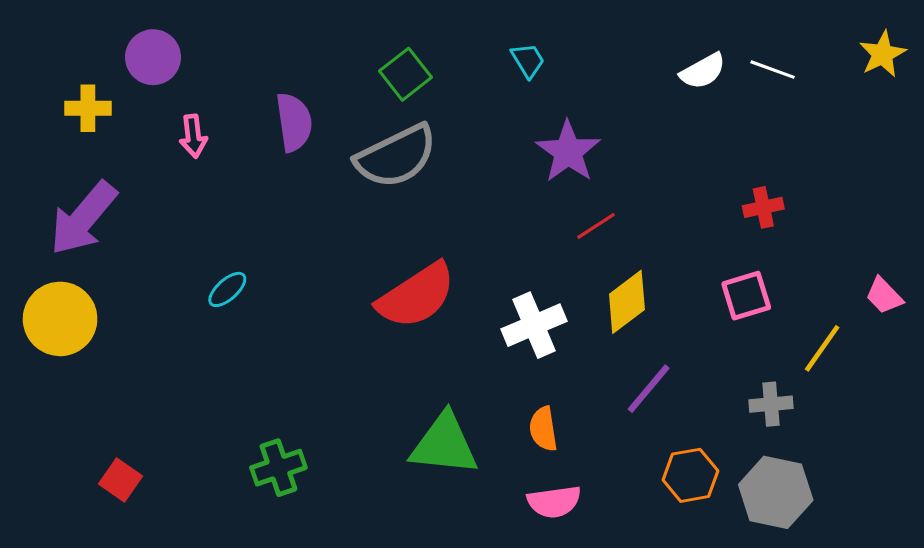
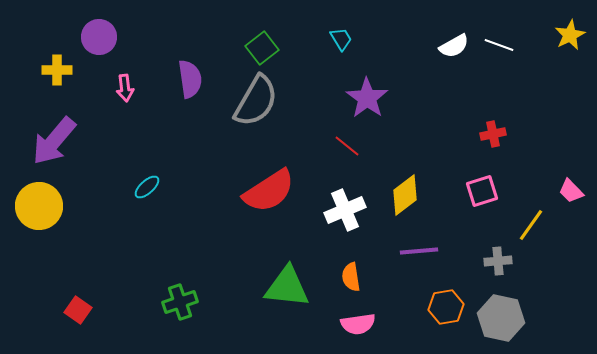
gray semicircle: (396, 156) -> (256, 101), turned -34
red line: (596, 226) -> (347, 146), moved, turned 72
purple line: (649, 389) -> (419, 251), turned 45

